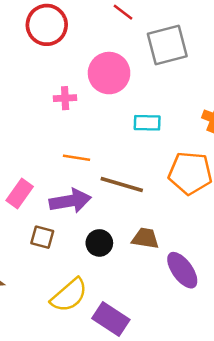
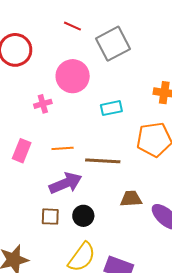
pink rectangle: (20, 194) -> (22, 151), moved
black circle: (99, 243) -> (83, 216), moved

